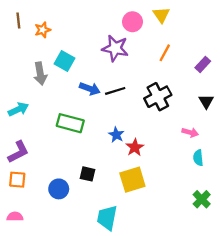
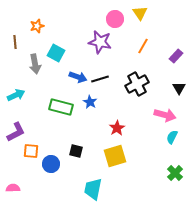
brown line: (18, 21) -> (15, 42), moved
pink arrow: (190, 132) -> (165, 115), size x1.5
blue star: (116, 135) -> (90, 102), moved
cyan semicircle: (198, 158) -> (172, 137), turned 32
orange square: (17, 180) -> (31, 151), moved

